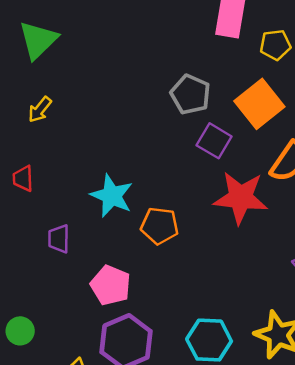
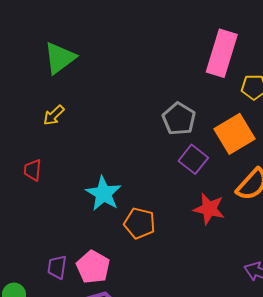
red star: (241, 198) -> (209, 209), size x0.7
purple trapezoid: (59, 239) -> (57, 267), moved

